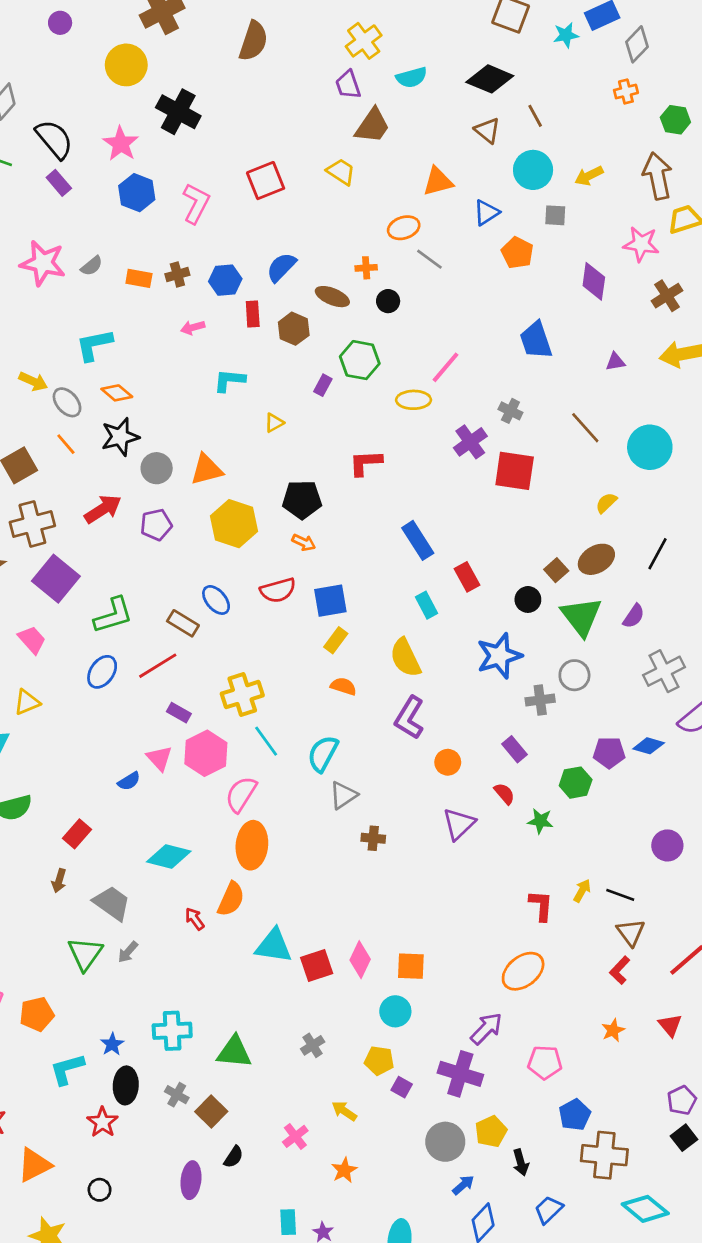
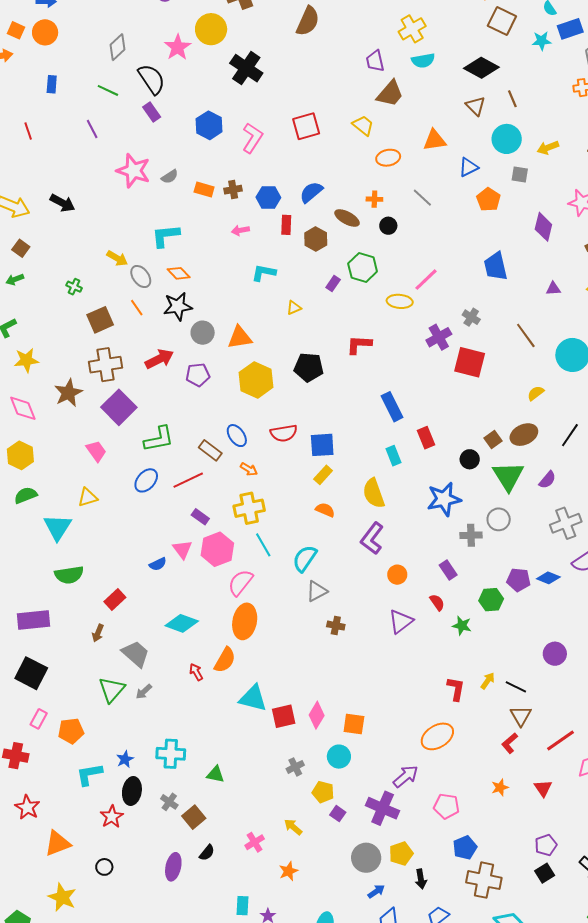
yellow cross: (364, 41) -> (412, 29), moved
pink star: (121, 144) -> (178, 47), moved
orange ellipse: (404, 228) -> (388, 158), moved
orange arrow: (304, 542) -> (249, 469), moved
gray cross: (313, 1045) -> (295, 767), moved
green triangle: (234, 1052) -> (215, 774), size x0.7

